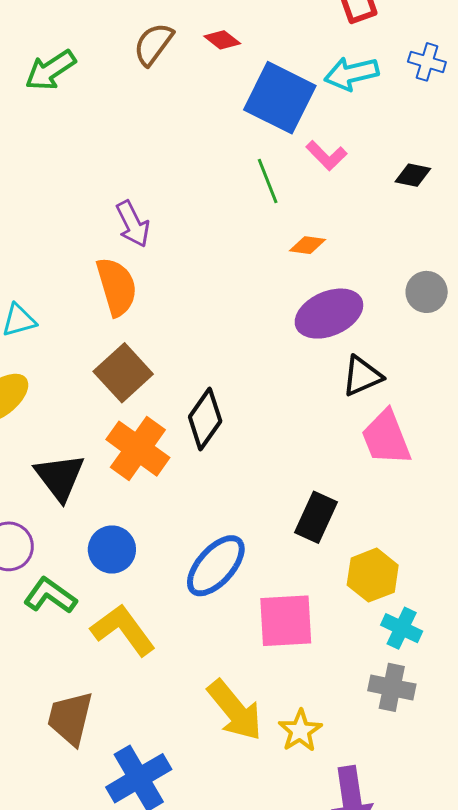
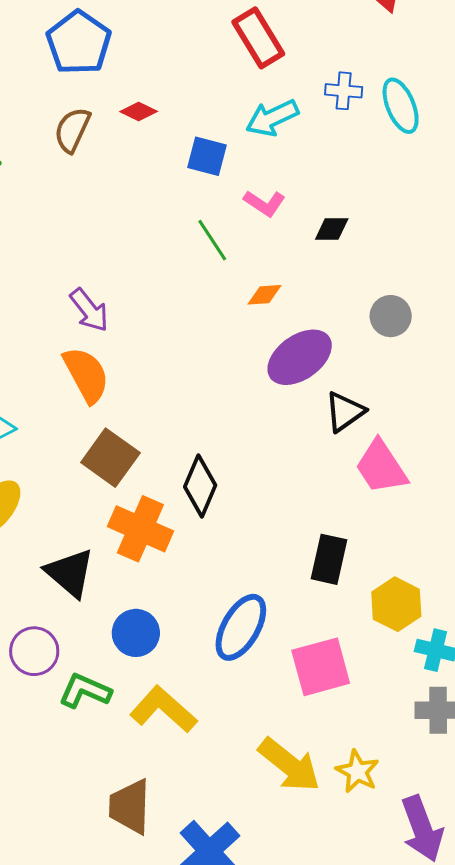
blue square: (280, 98) -> (207, 156), size x0.6
black diamond: (413, 175) -> (332, 229), moved

